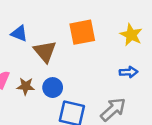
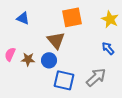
brown triangle: (45, 51) -> (56, 40), moved
blue arrow: (129, 72) -> (108, 48), turned -128

